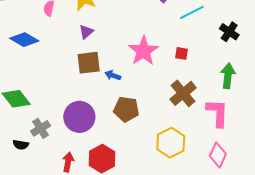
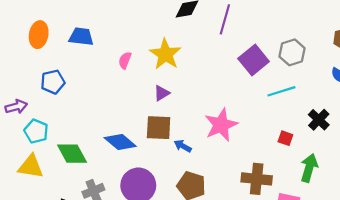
blue diamond: (24, 40) -> (120, 142), moved
red square: (181, 53) -> (285, 138), moved
brown cross: (183, 93) -> (257, 179), turned 36

